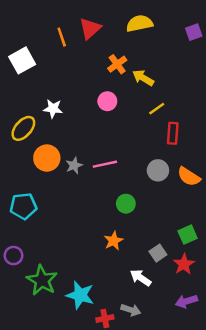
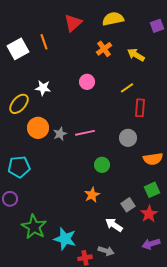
orange line: (62, 37) -> (44, 42), moved
orange cross: (117, 64) -> (104, 49), moved
yellow arrow: (143, 78) -> (136, 55), moved
orange semicircle: (189, 177) -> (153, 159), moved, turned -42
purple circle: (13, 256) -> (10, 199), moved

